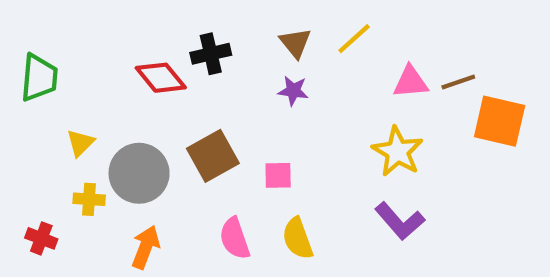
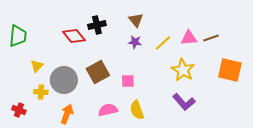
yellow line: (354, 39) -> (163, 43), moved
orange square: (500, 121) -> (230, 70), moved
pink semicircle: (235, 238) -> (108, 110), turned 96

